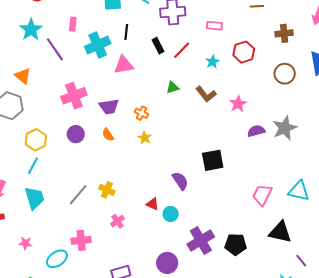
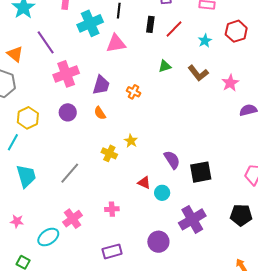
black rectangle: (158, 46) -> (150, 24), turned 35
purple line: (55, 49) -> (46, 42), moved
purple trapezoid: (109, 107) -> (101, 85), turned -65
yellow star: (145, 138) -> (131, 141), moved
black square: (213, 160) -> (201, 172), moved
cyan line: (33, 166) -> (13, 142), moved
yellow cross: (107, 190) -> (109, 153), moved
pink cross: (117, 221) -> (112, 209), moved, turned 32
pink cross: (81, 240) -> (73, 219), turned -30
black pentagon: (236, 244) -> (241, 215), moved

